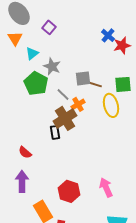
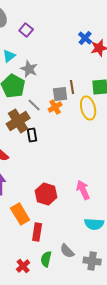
gray square: (83, 78) -> (60, 94), moved
brown line: (95, 84) -> (72, 87), turned 64
gray line: (63, 94) -> (34, 105), moved
brown cross: (65, 118) -> (18, 121), moved

